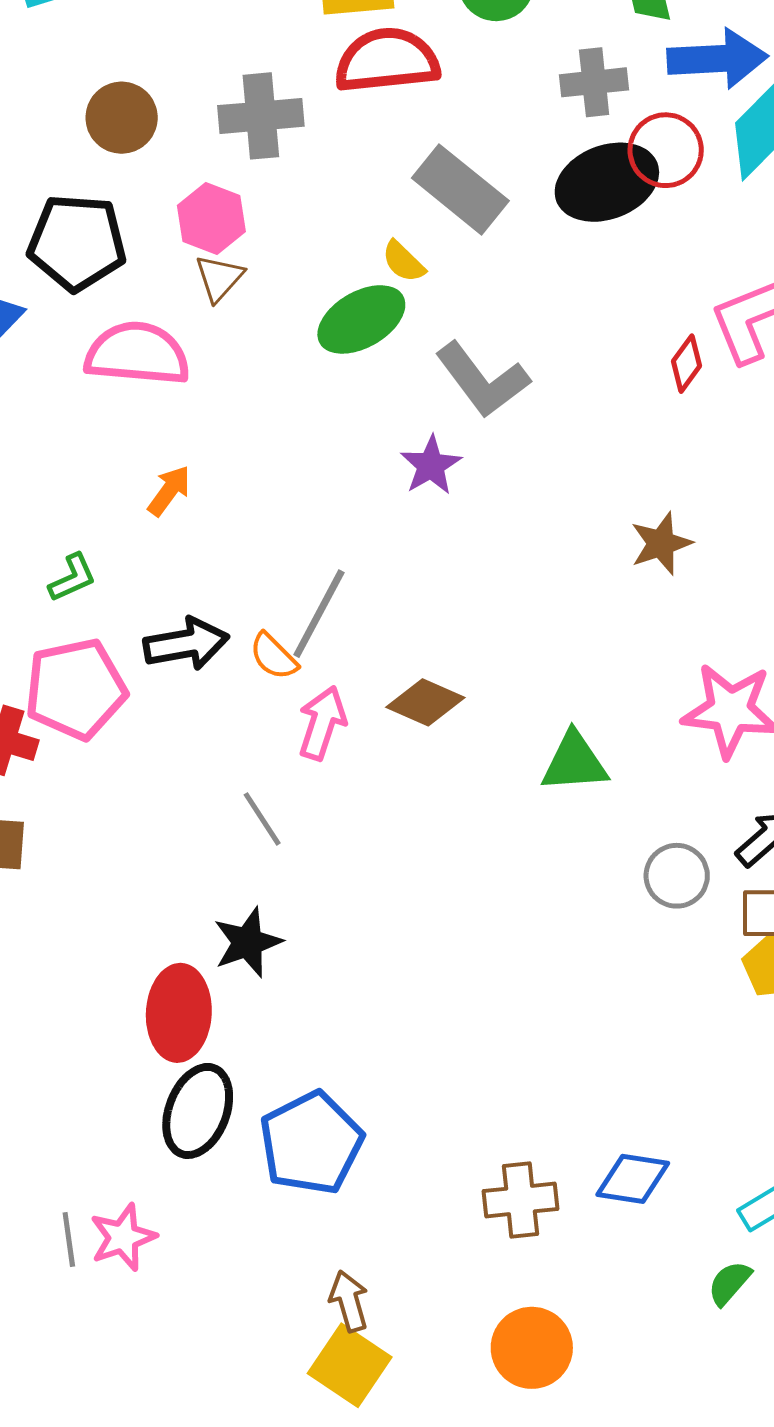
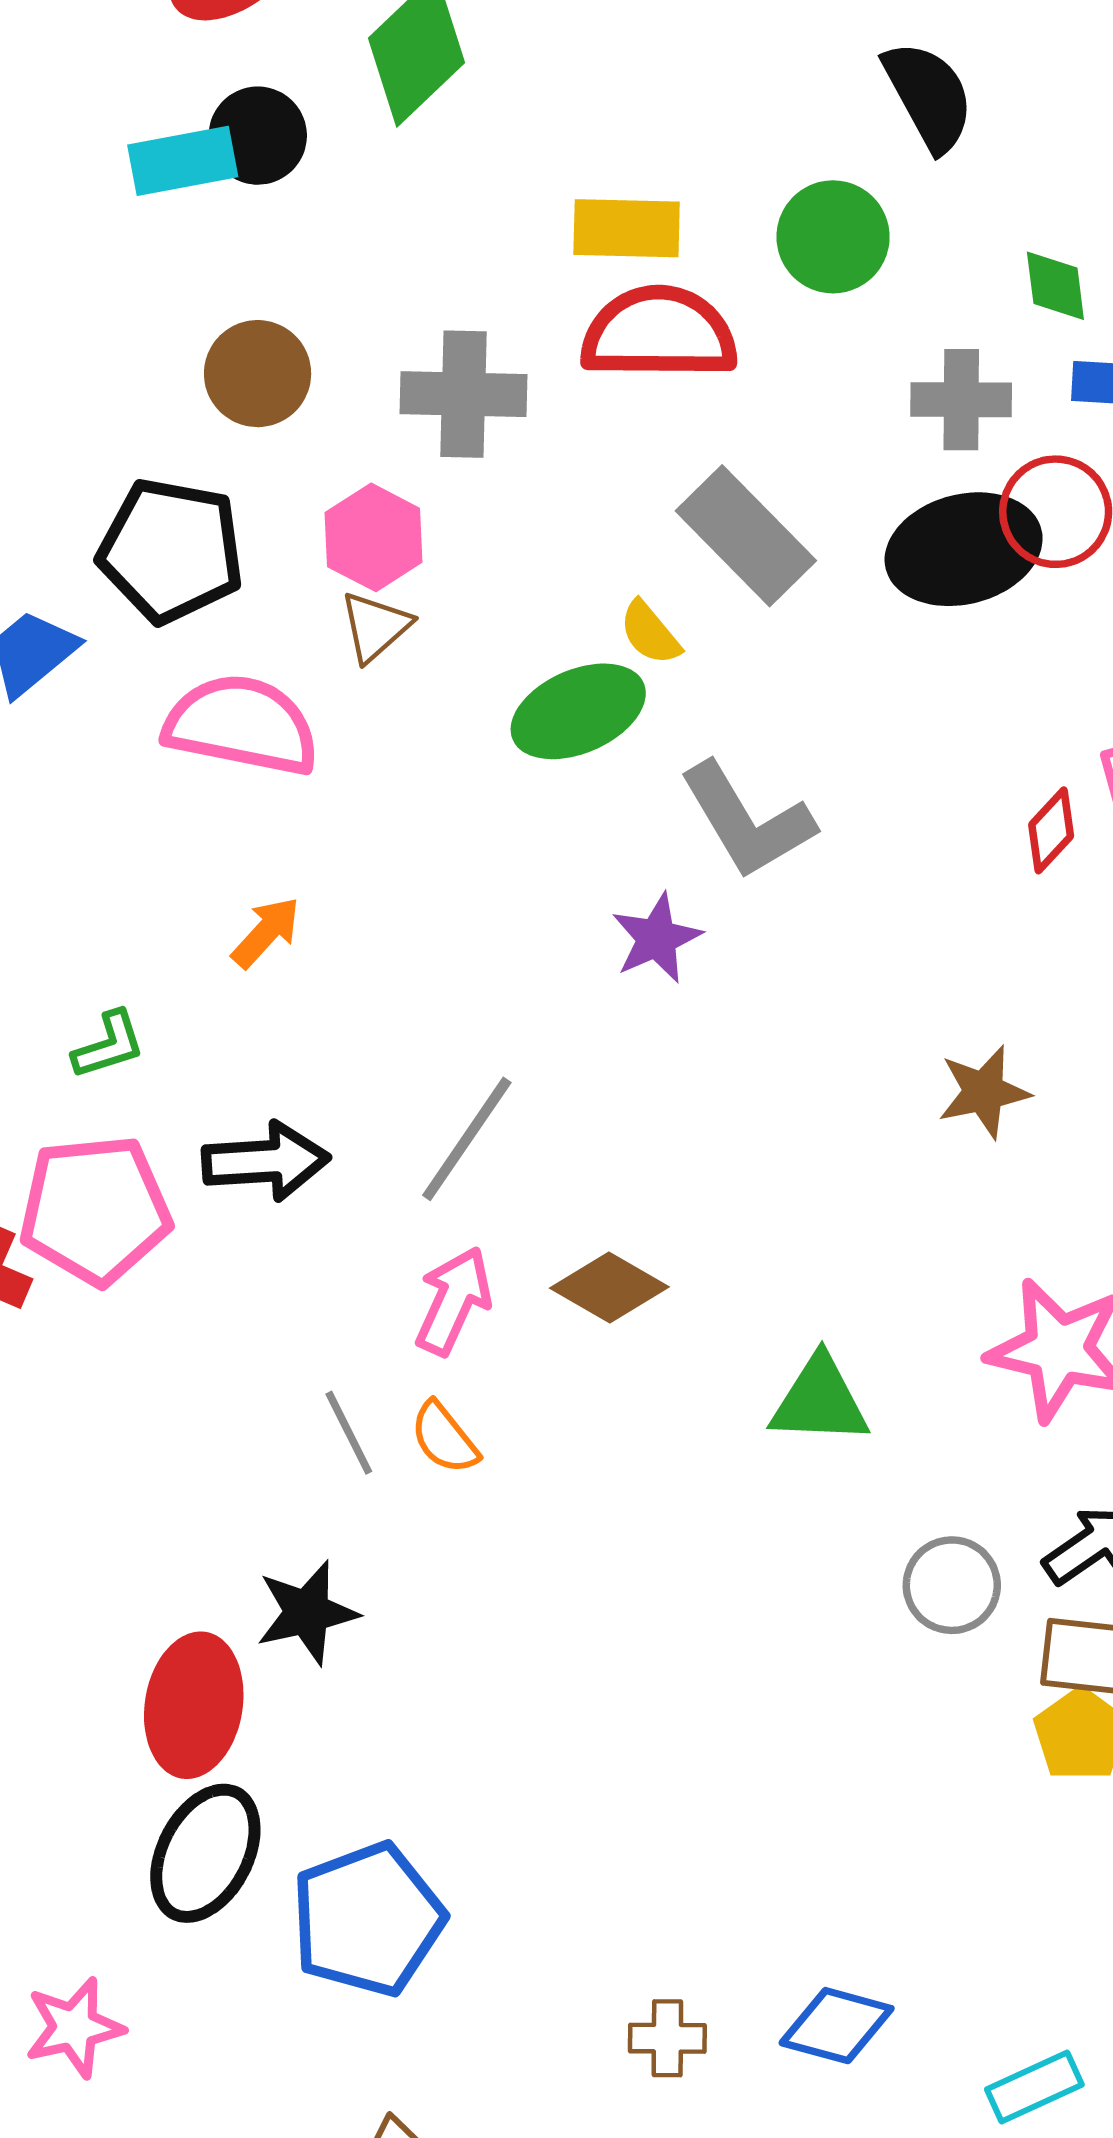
orange semicircle: (274, 656) -> (444, 1438), moved
brown cross: (520, 1200) -> (667, 2038), size x0.7

